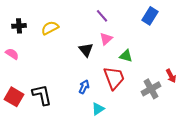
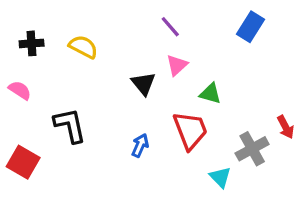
yellow semicircle: (50, 28) -> (83, 47), turned 54
black L-shape: (42, 95) -> (70, 125), moved
cyan triangle: (98, 109) -> (220, 177), moved, turned -40

